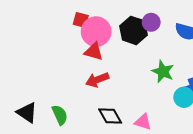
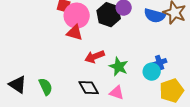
green star: (163, 71) -> (119, 67), moved
red arrow: (97, 80) -> (95, 57), moved

